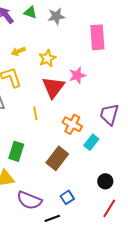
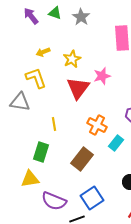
gray star: (56, 16) -> (81, 17), turned -30
yellow line: (35, 113) -> (54, 124), moved
blue square: (67, 197) -> (92, 198), size x1.6

